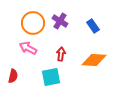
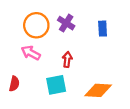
blue rectangle: (93, 26) -> (103, 29), turned 32
orange diamond: (94, 60) -> (98, 90), moved

